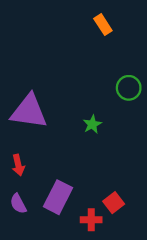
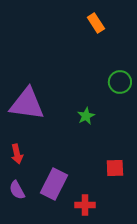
red square: (114, 203) -> (115, 168), moved, turned 36

